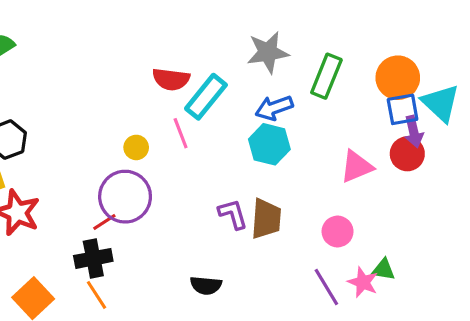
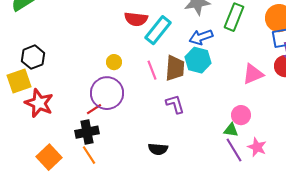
pink line: (181, 133) -> (152, 70), moved
brown trapezoid: (266, 219) -> (175, 68), moved
green triangle: (384, 270) -> (231, 130), moved

